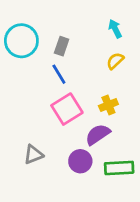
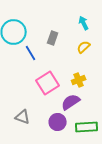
gray rectangle: (62, 46) -> (53, 38), moved
blue line: (59, 74) -> (31, 53), moved
gray triangle: (33, 155) -> (23, 117), turned 42

